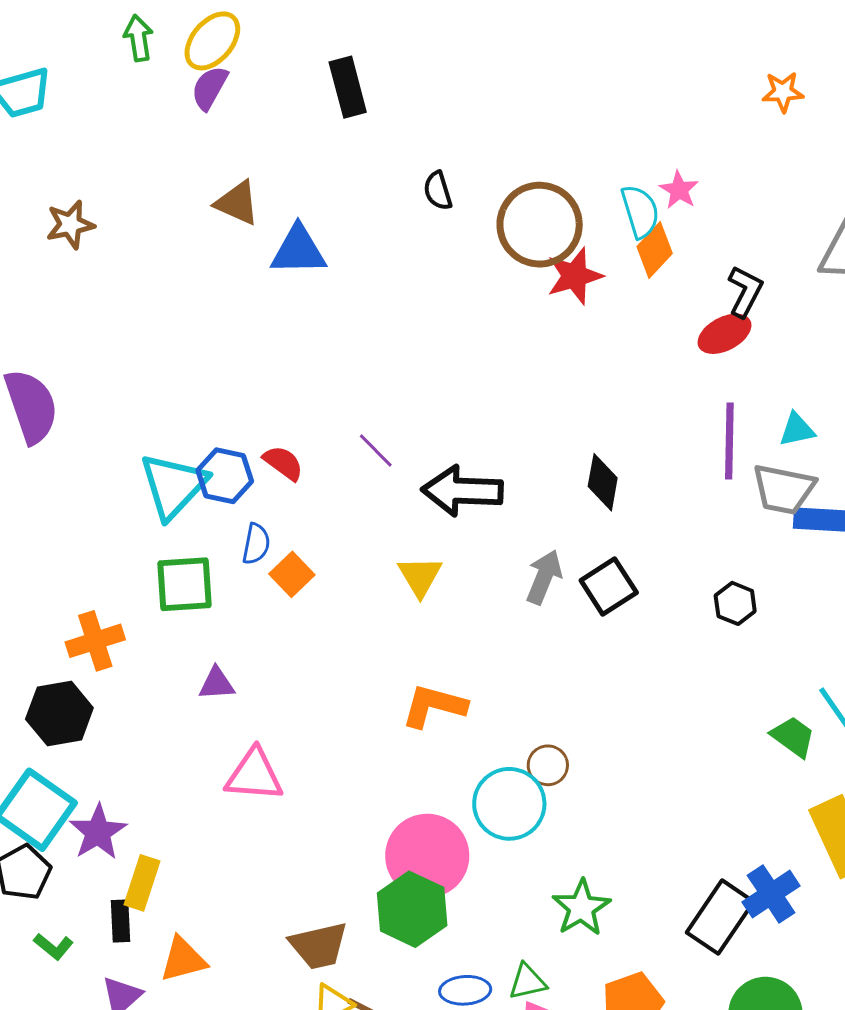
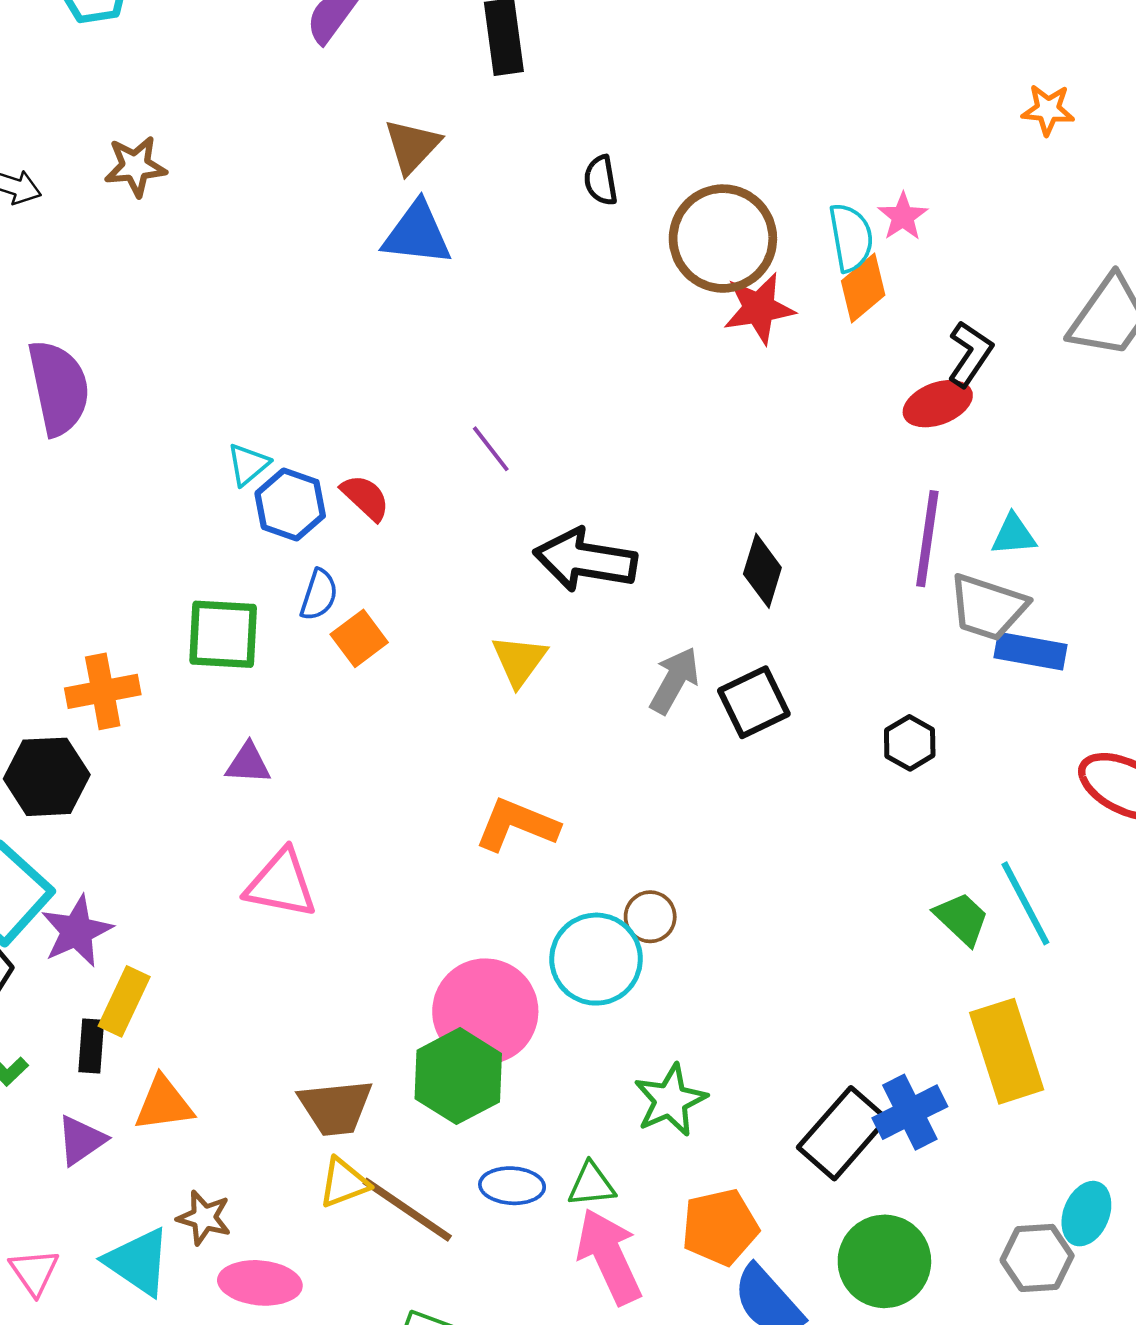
brown triangle: (237, 203) -> (412, 146), moved, turned 42
purple line: (376, 450) -> (491, 449), moved
cyan triangle: (173, 486) -> (248, 464), moved, size x0.5

